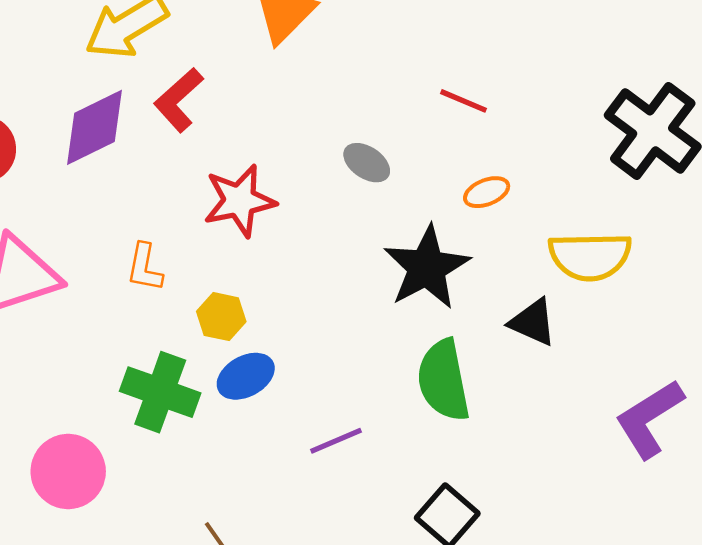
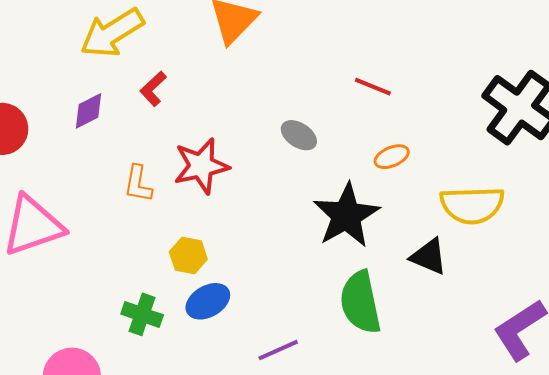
red L-shape: (179, 100) -> (153, 89), size x0.7
purple diamond: (95, 127) -> (89, 111), size x0.6
orange L-shape: (145, 267) -> (138, 184), moved
green cross: (160, 392) -> (142, 314), size x0.7

